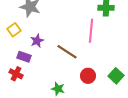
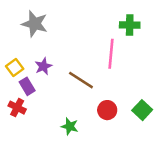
yellow square: (14, 30) -> (15, 68), moved
purple rectangle: (24, 57) -> (27, 86), turned 40

